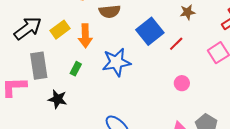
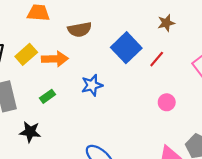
orange arrow: (85, 36) -> (55, 59), turned -85
blue star: (116, 62) -> (92, 85), size x0.7
green rectangle: (76, 69) -> (48, 96), turned 32

